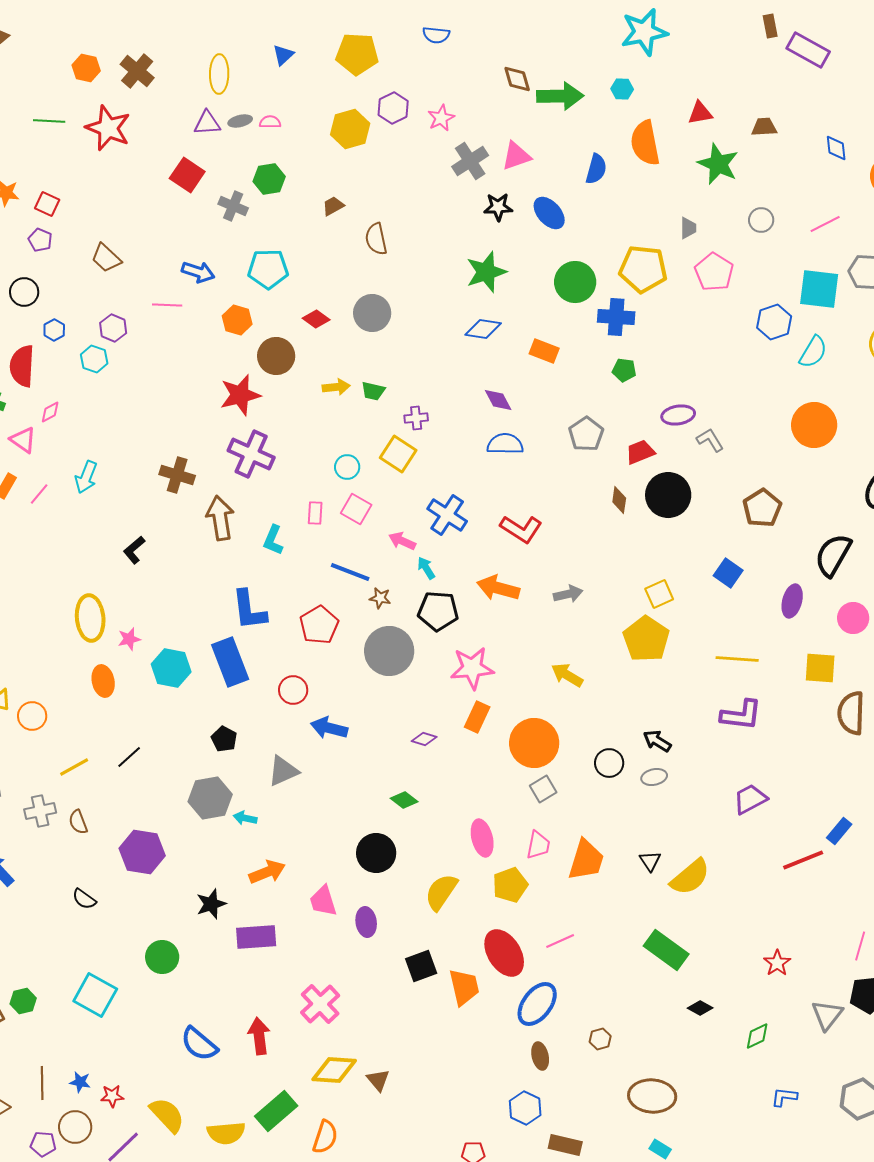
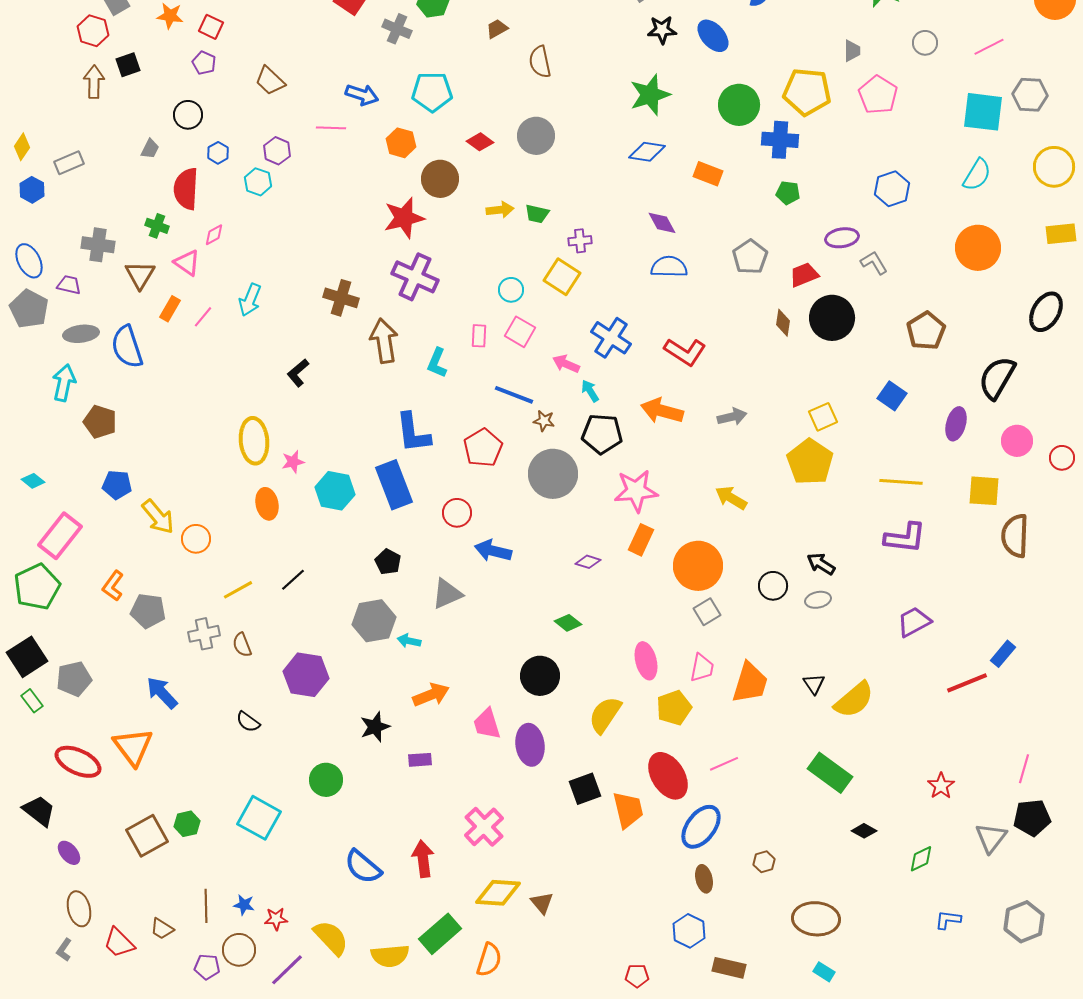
blue hexagon: (774, 322) -> (892, 189), moved
purple ellipse: (366, 922) -> (530, 745), size x1.4
purple rectangle: (256, 937) -> (420, 760), size x0.6

